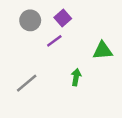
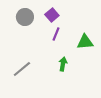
purple line: (54, 41) -> (56, 34), moved, turned -32

